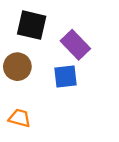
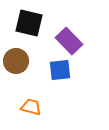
orange trapezoid: (20, 118) -> (31, 107), moved

